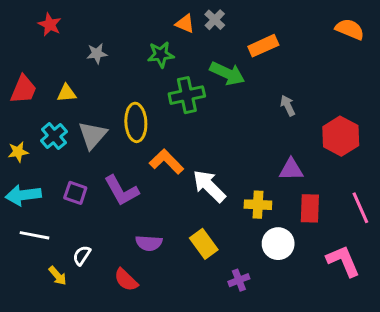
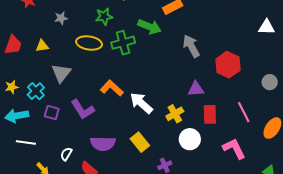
gray arrow: (288, 106) -> (191, 46), size x1.6
yellow ellipse: (136, 122) -> (89, 43), moved, turned -75
cyan cross: (54, 136) -> (36, 91), moved
yellow cross: (258, 205) -> (175, 114), turned -30
purple semicircle: (149, 243) -> (103, 144), size x1.4
white semicircle: (82, 255) -> (66, 154), moved

